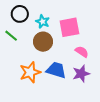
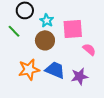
pink semicircle: (82, 52) -> (89, 49), moved

